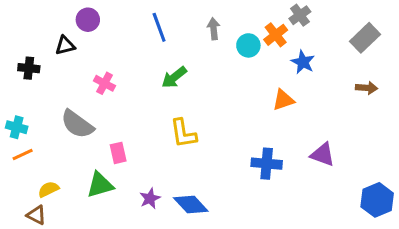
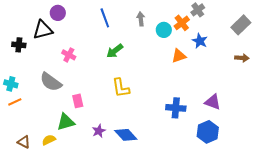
black triangle: (65, 45) -> (43, 30), size x1.5
orange triangle: (283, 100) -> (179, 56), moved
yellow semicircle: (48, 189) -> (49, 140), moved
blue hexagon: (377, 200) -> (208, 132), moved

